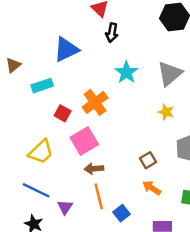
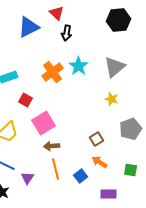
blue triangle: (66, 49) -> (29, 27), moved
orange cross: (95, 102) -> (53, 72), moved
blue square: (122, 213) -> (81, 176), moved

